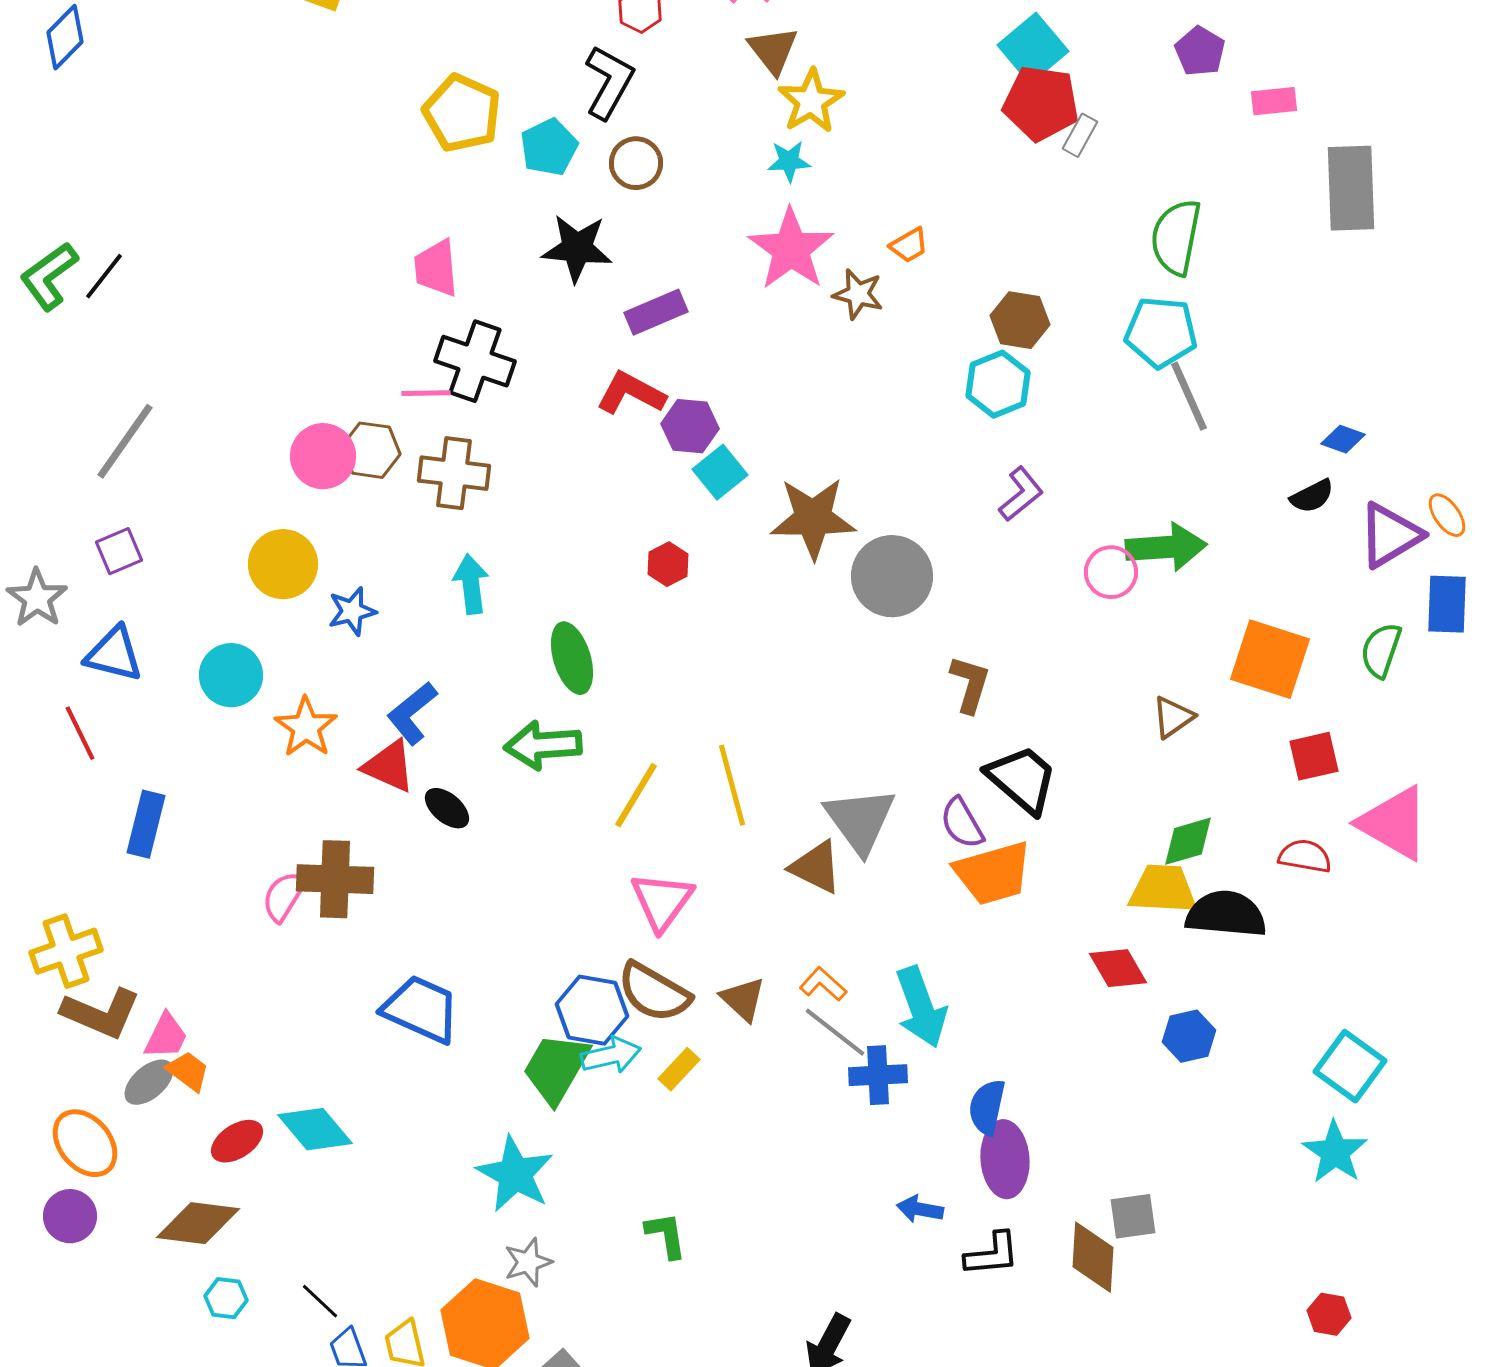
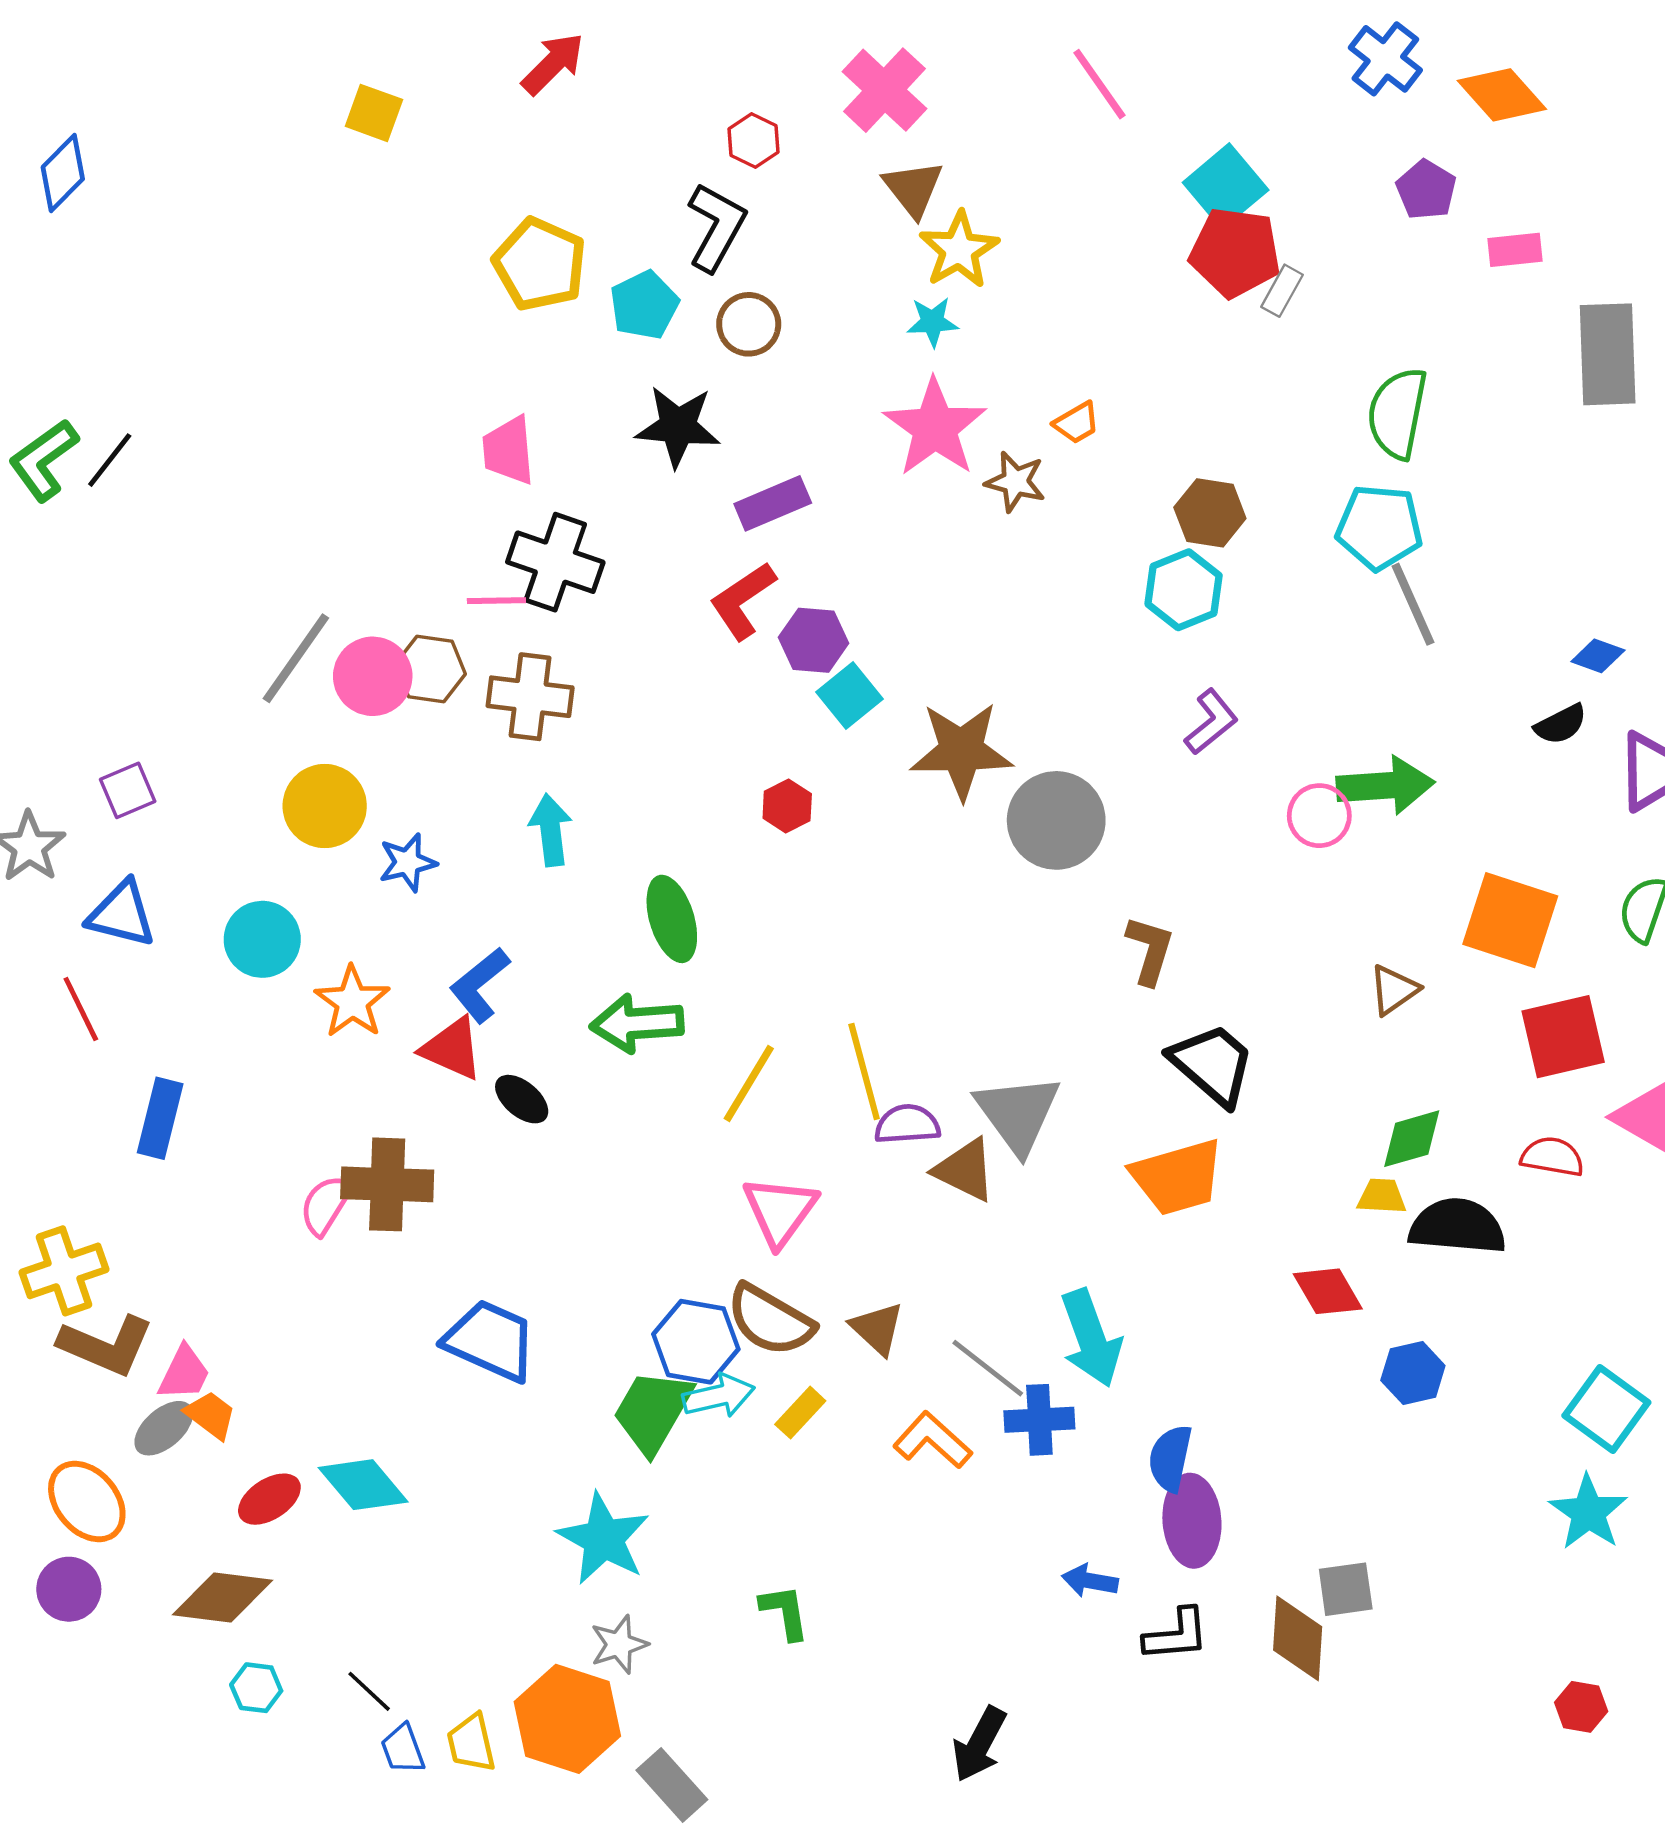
red L-shape: (631, 393) -> (743, 601), turned -62
gray line: (125, 441) -> (296, 658), moved
red square: (1314, 756) -> (1563, 1037), size x1.4
purple semicircle: (962, 823) -> (907, 1124), moved, turned 116
yellow trapezoid: (1163, 889) -> (1382, 1196), size x0.6
orange L-shape: (823, 984) -> (932, 1440), moved, size x1.4

